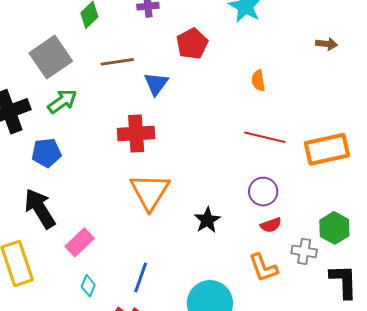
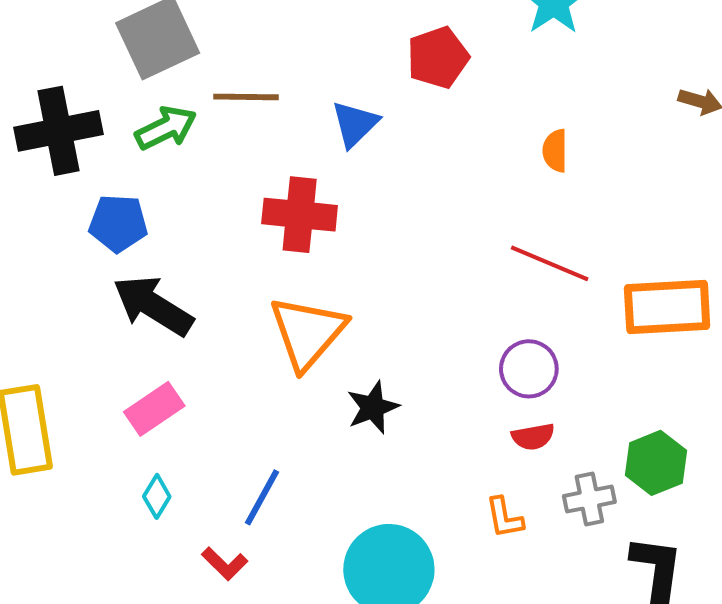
brown line: (117, 62) -> (246, 97), moved
black arrow: (40, 208) -> (153, 306), moved, turned -36
black star: (207, 220) -> (373, 407), moved
gray cross: (304, 251) -> (589, 499), turned -30
orange L-shape: (263, 268) -> (504, 518), size x0.7

